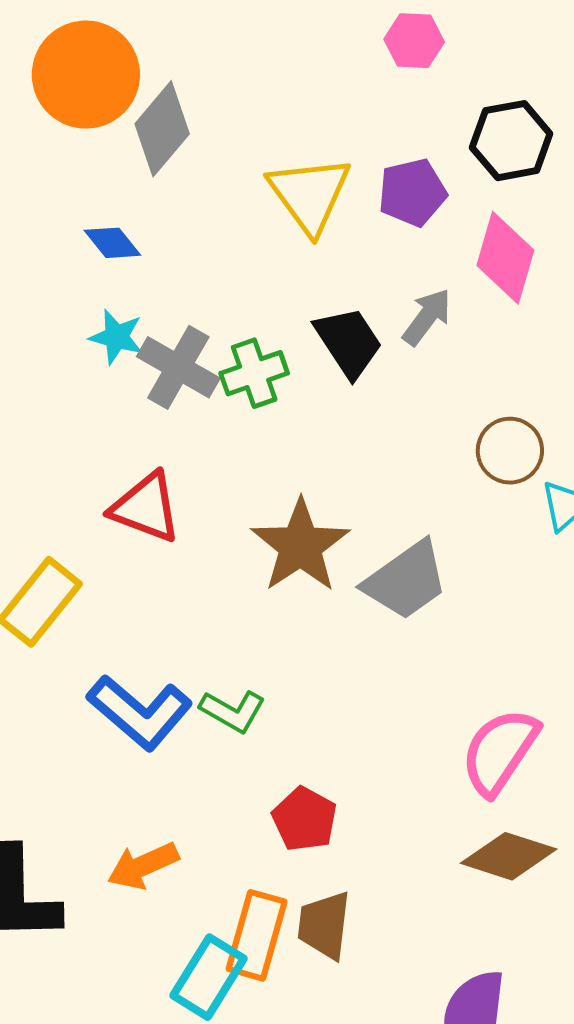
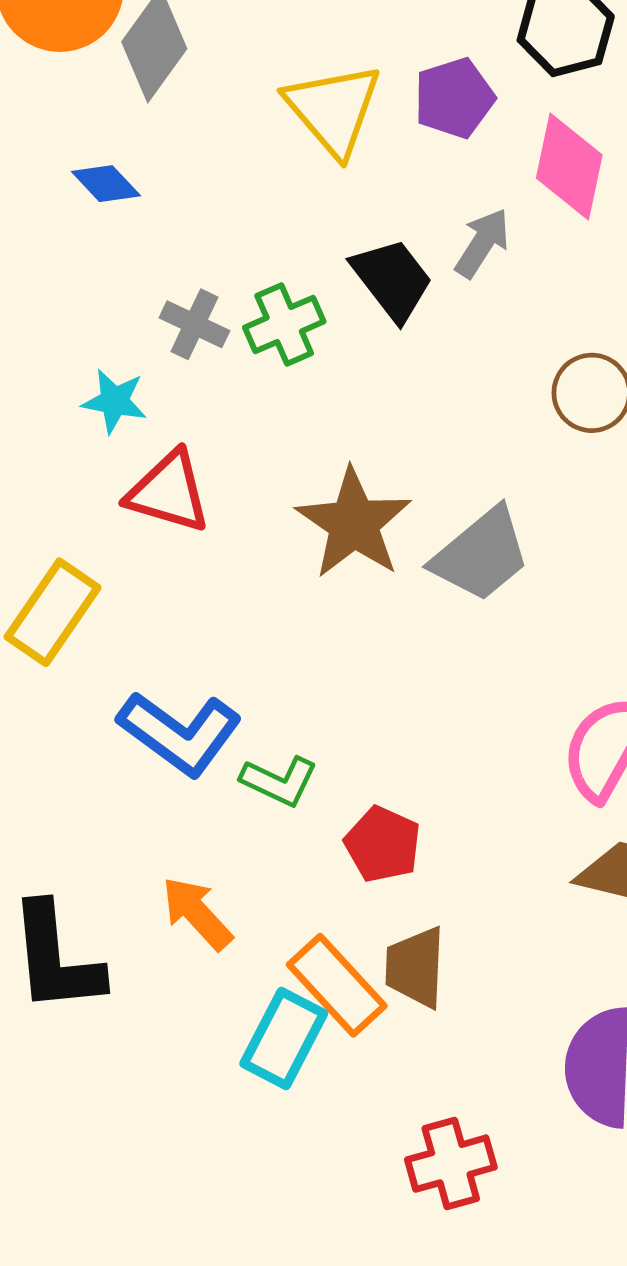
cyan star: (116, 337) -> (115, 401), moved
gray cross: (178, 367) -> (194, 324), size x0.7
green L-shape: (233, 711) -> (279, 781), moved
orange arrow: (143, 866) -> (197, 913), turned 76
orange rectangle: (257, 935) -> (337, 985), turned -54

